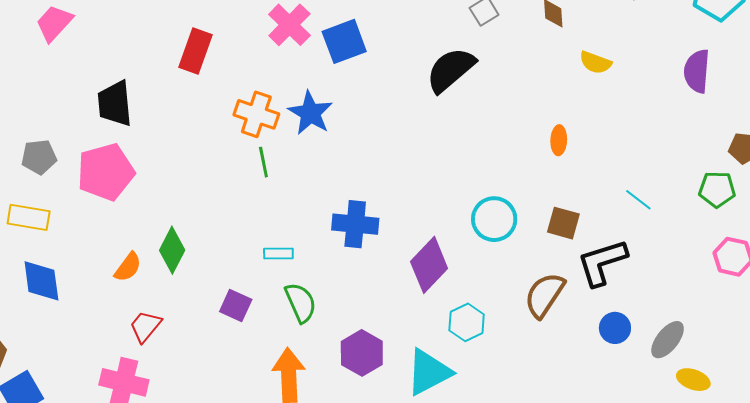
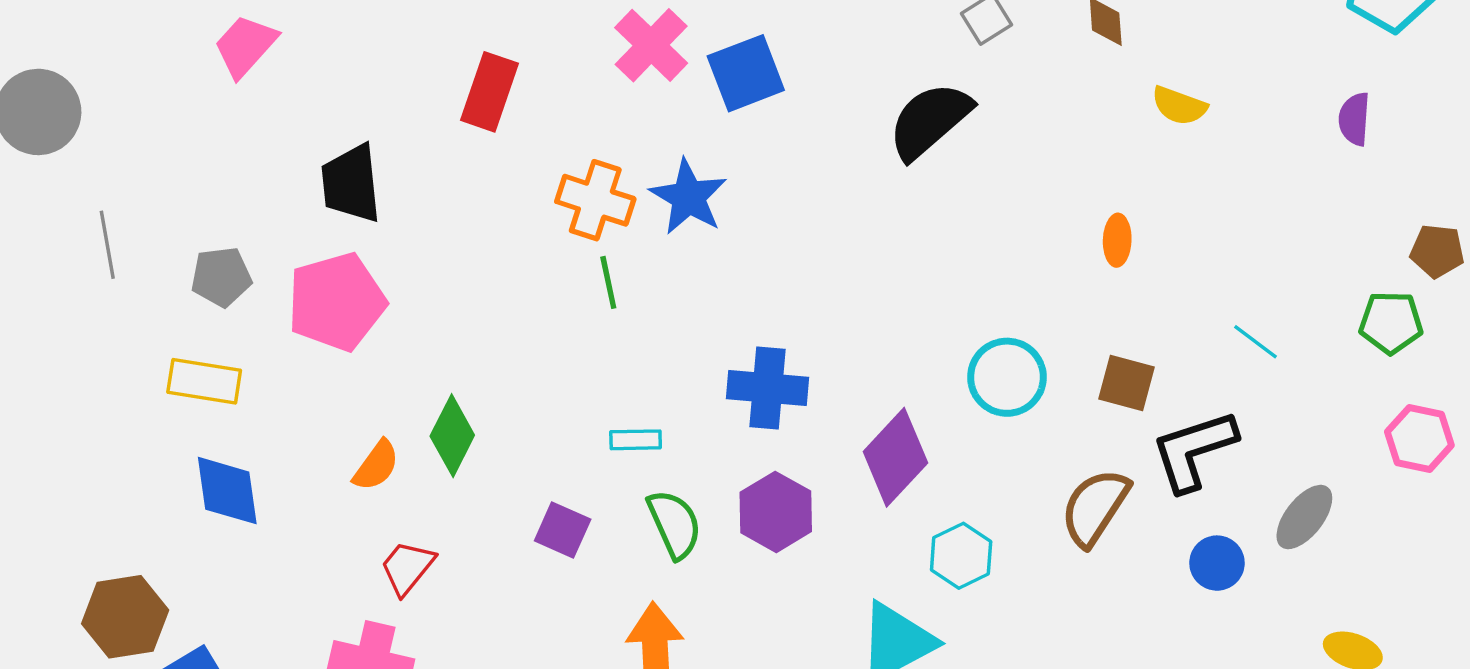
purple semicircle: (697, 71) -> (1354, 119), size x0.7
gray ellipse: (668, 340) -> (1304, 517), moved
purple hexagon: (362, 353) -> (776, 512), moved

